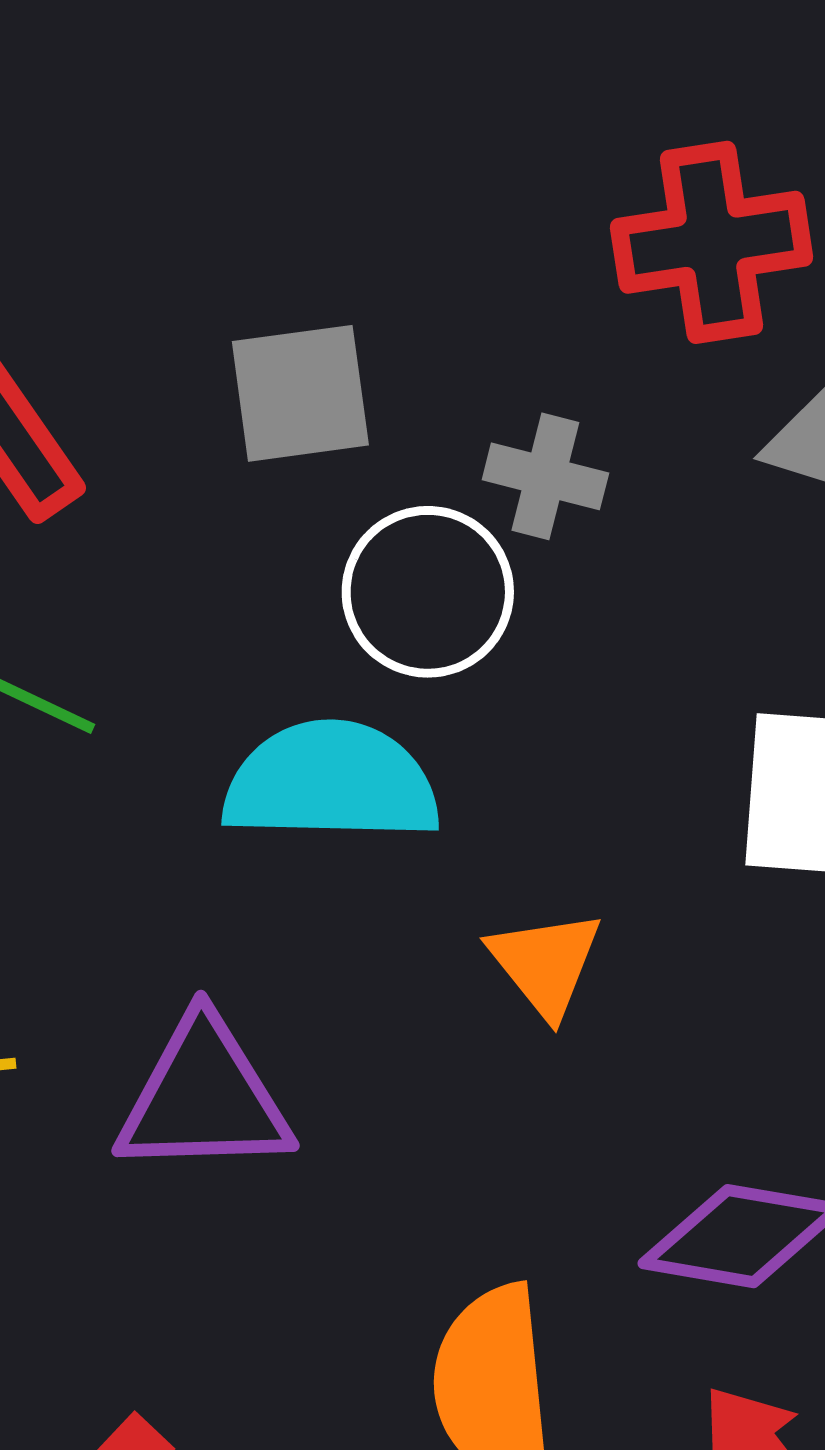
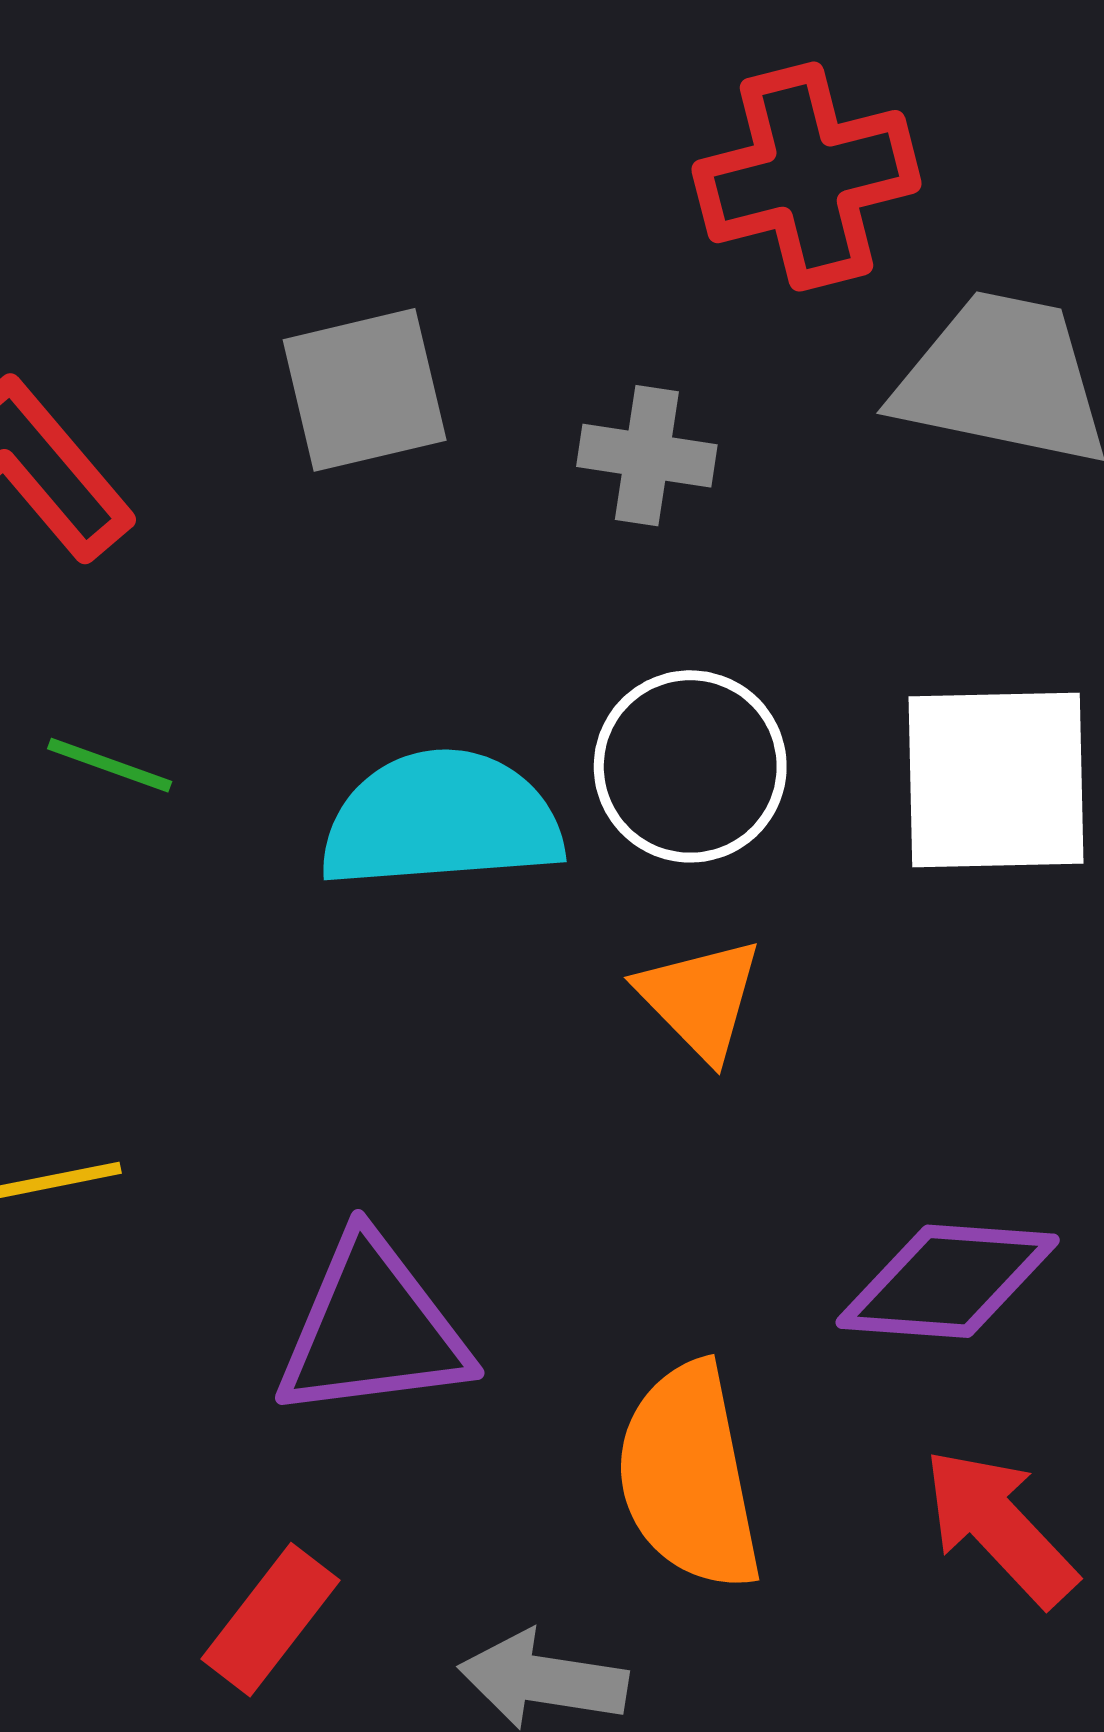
white circle: (428, 592) -> (690, 766), moved
purple triangle: (204, 1098) -> (372, 1329), moved

